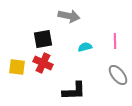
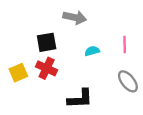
yellow square: (17, 67) -> (18, 73), turned -30

